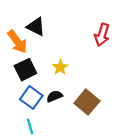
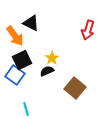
black semicircle: (54, 96) -> (47, 71), moved
blue square: (31, 97) -> (15, 75), moved

